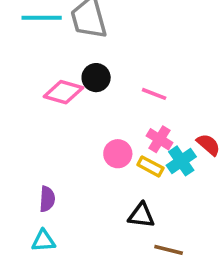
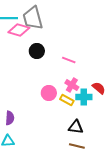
pink diamond: (63, 92) -> (19, 30), moved
cyan cross: (181, 161) -> (84, 97), turned 35
black triangle: (141, 215) -> (76, 127), moved

